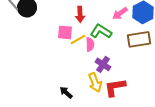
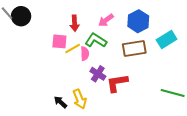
pink arrow: (120, 13) -> (106, 20), moved
yellow arrow: (95, 82) -> (80, 99), moved
red L-shape: (115, 87) -> (117, 83), moved

